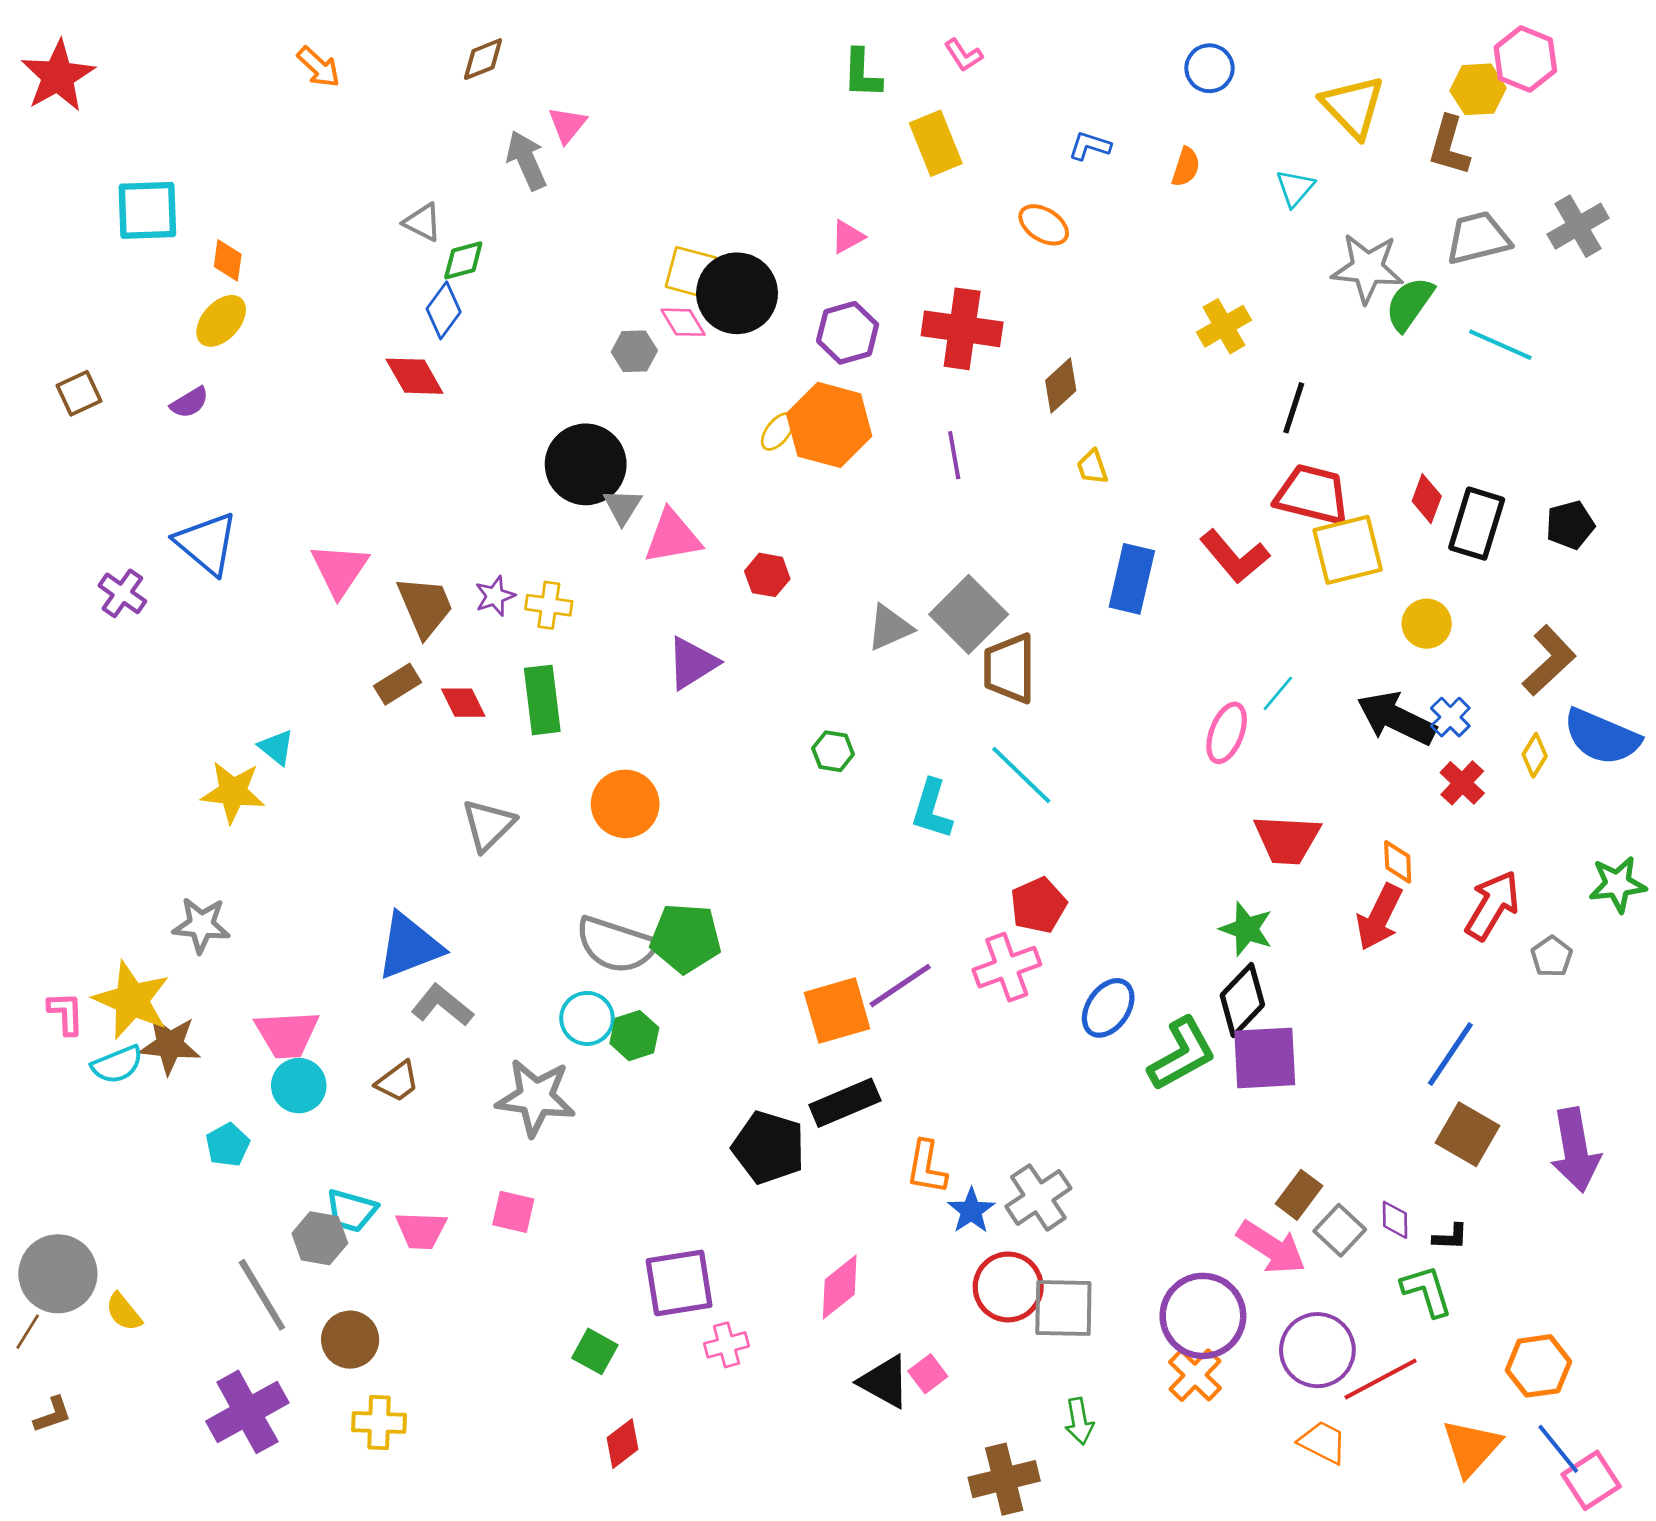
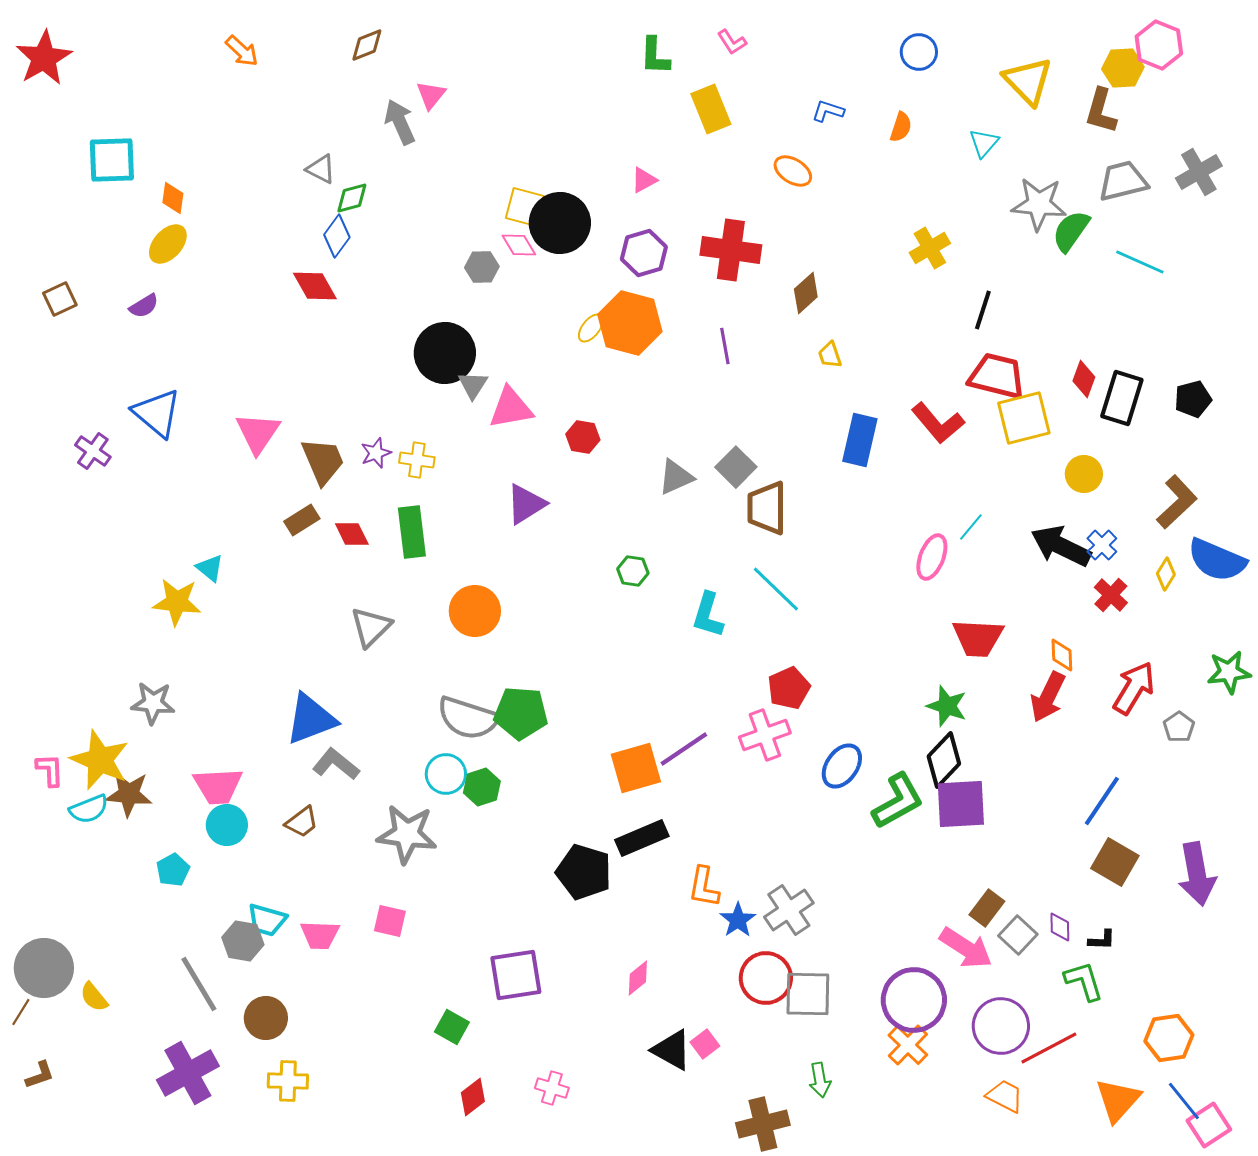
gray square: (969, 614) -> (736, 467), size x0.7
pink diamond: (840, 1287) -> (638, 978), size x0.7
pink cross: (726, 1345) -> (552, 1088), moved, turned 32

